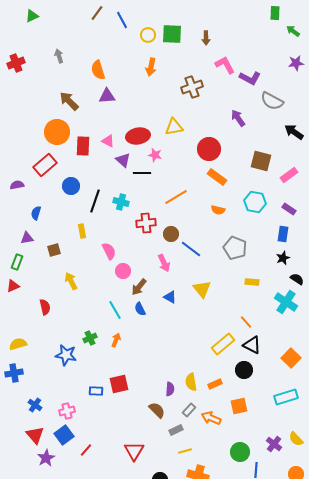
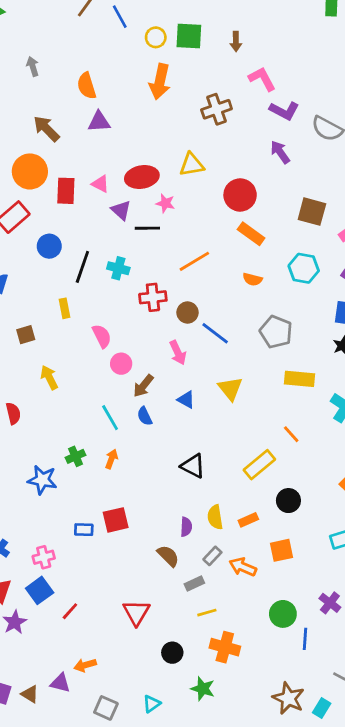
orange arrow: (151, 67) -> (160, 82), size x1.4
purple L-shape: (250, 78) -> (284, 111), moved
yellow rectangle: (252, 282) -> (300, 379), size x1.5
black triangle: (252, 345) -> (193, 466), moved

